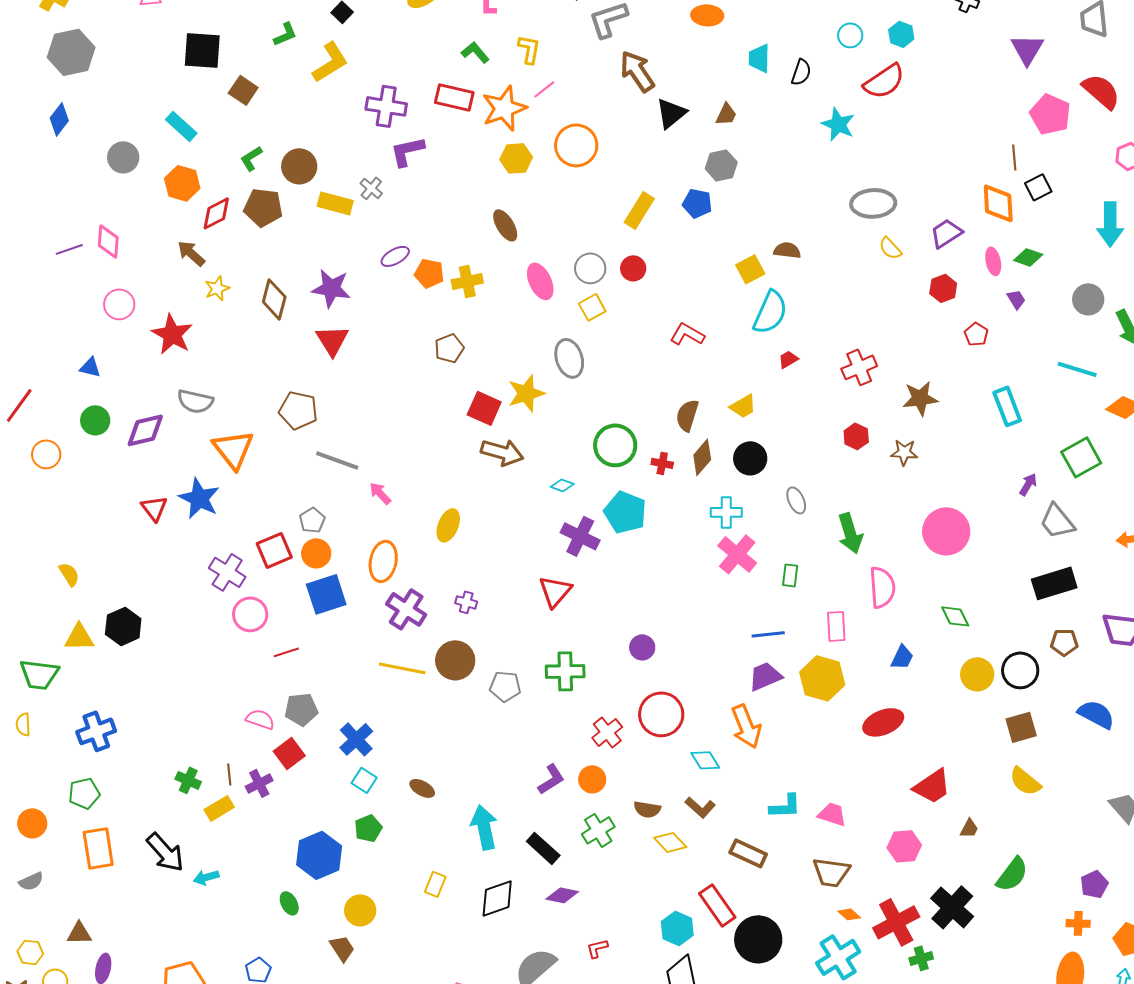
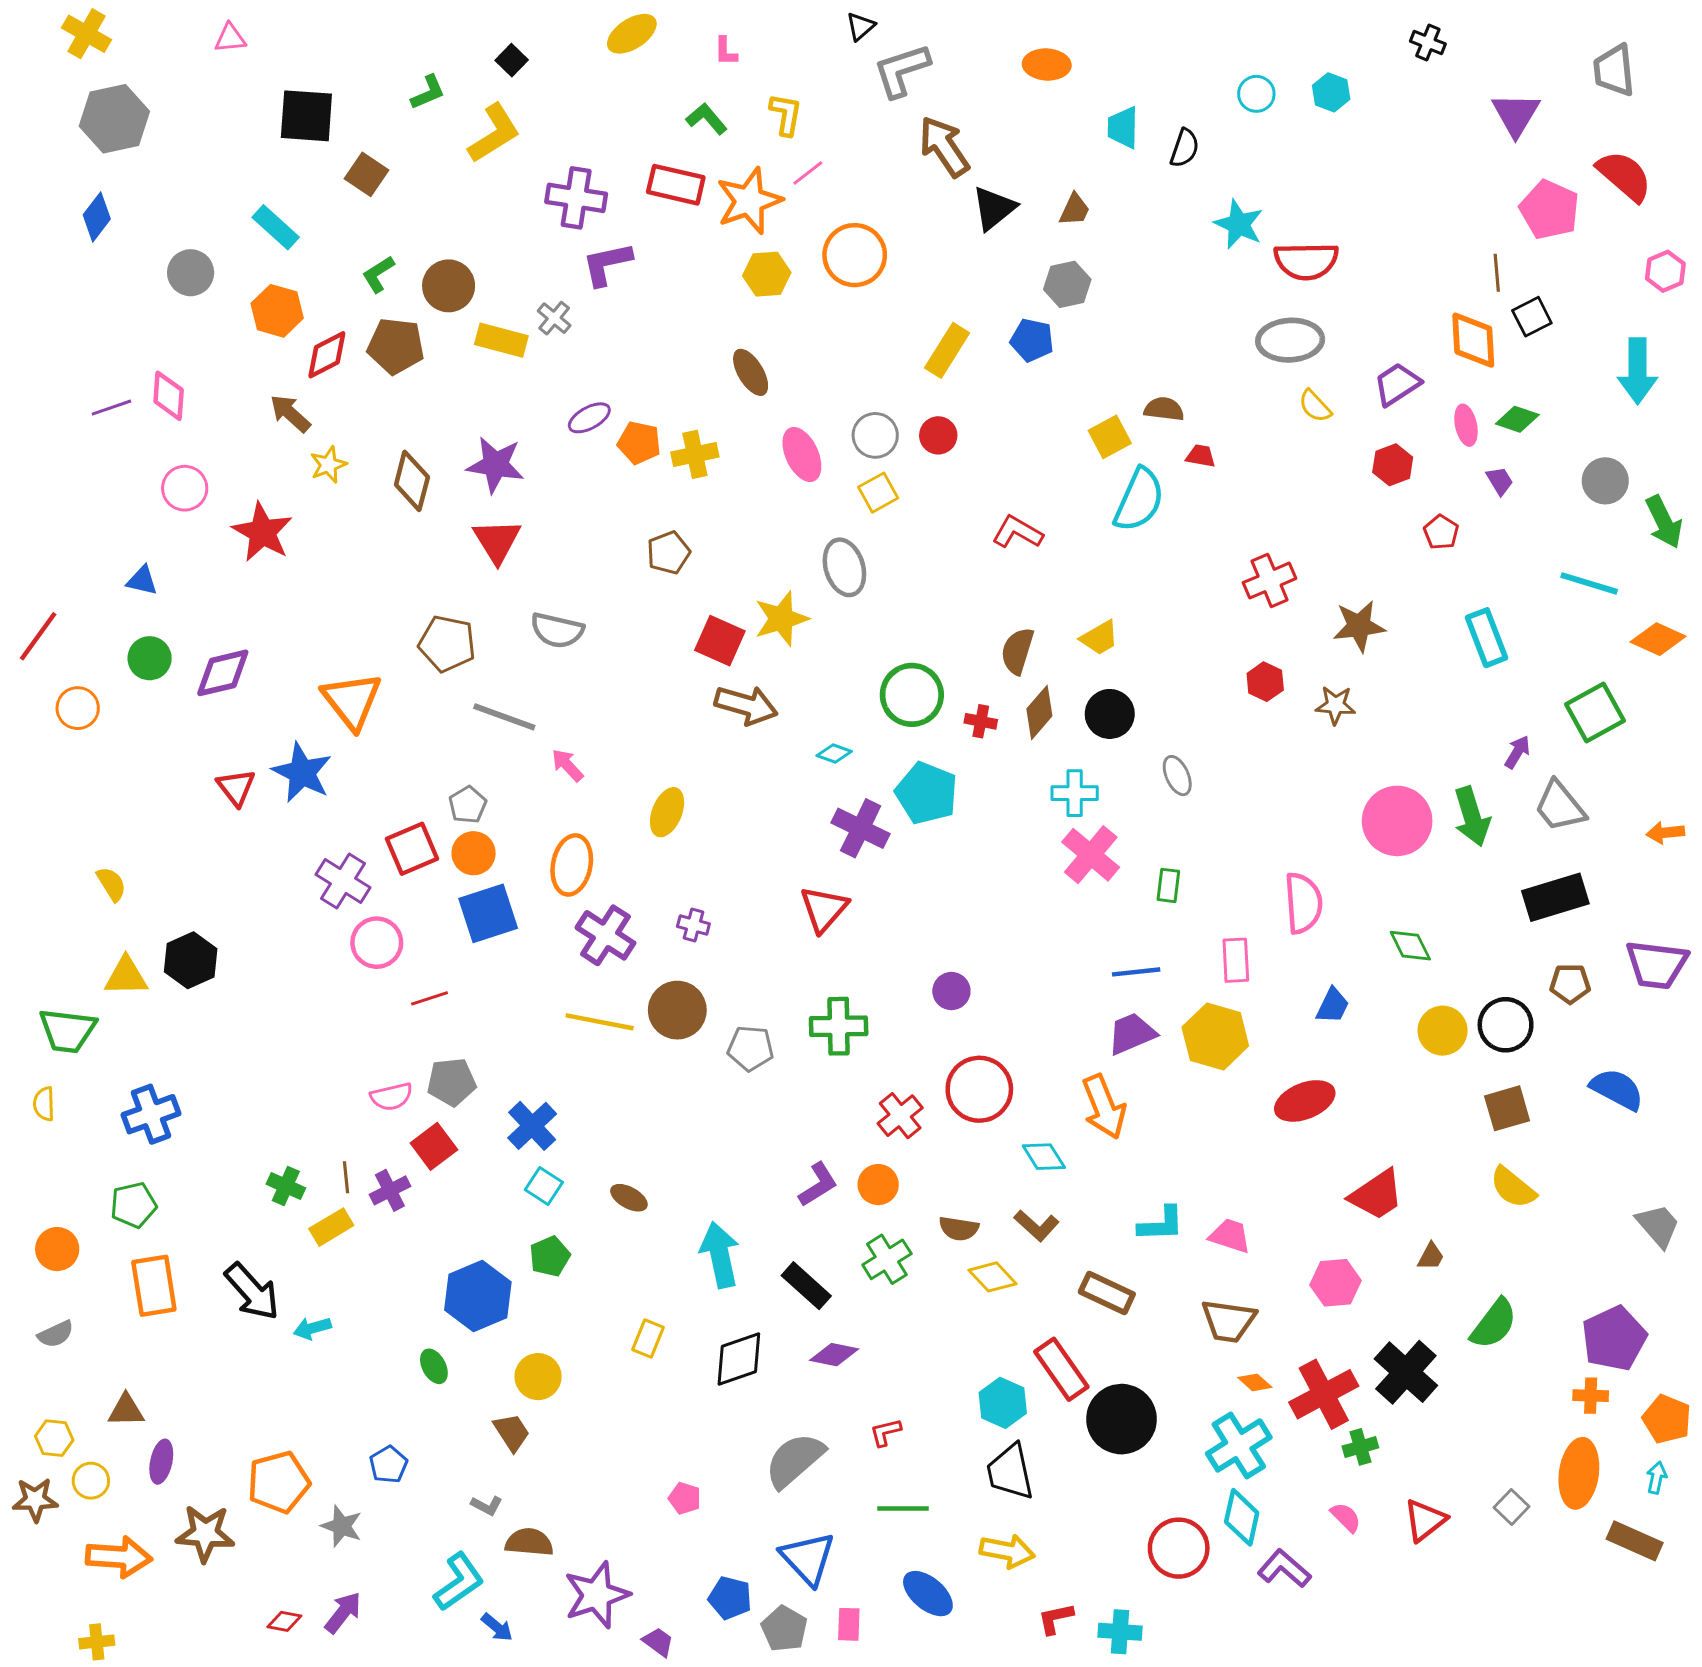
red semicircle: (884, 81) -> (1306, 261), moved, turned 33
red trapezoid: (788, 359) -> (1201, 456), moved, turned 40
gray semicircle: (195, 401) -> (557, 630), moved
green arrow: (850, 533) -> (1472, 817), moved
pink semicircle: (260, 719) -> (391, 1097), turned 148
purple pentagon: (1094, 884) -> (1614, 1338), size x1.6

